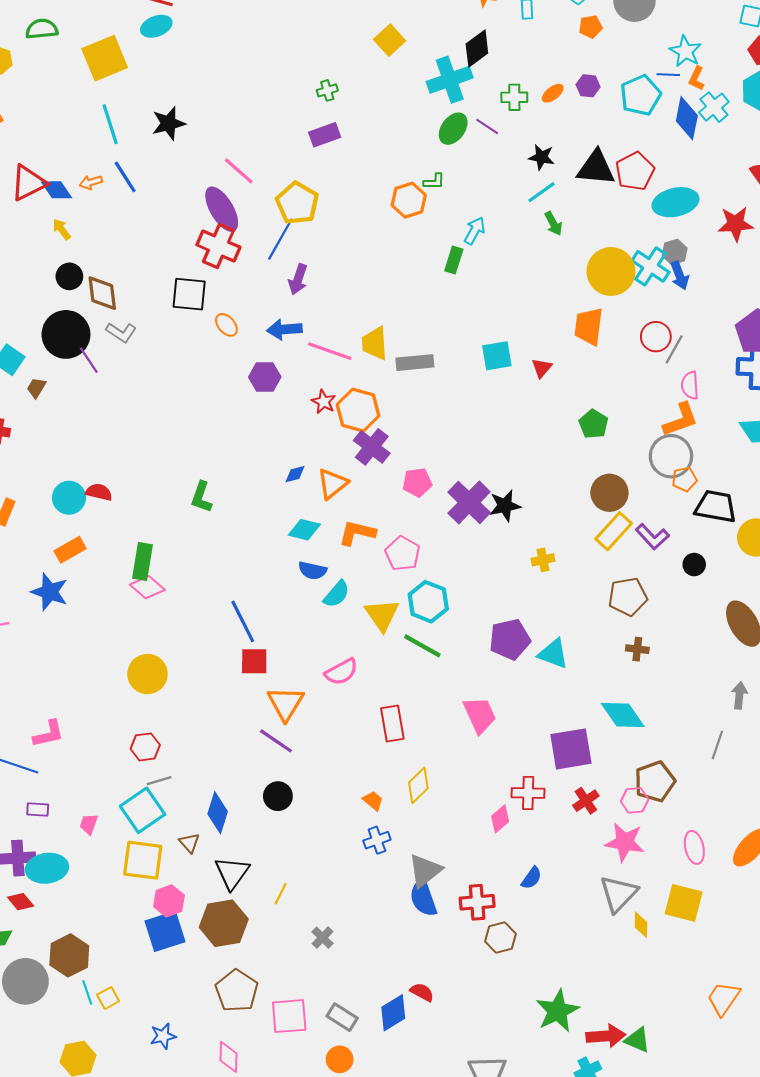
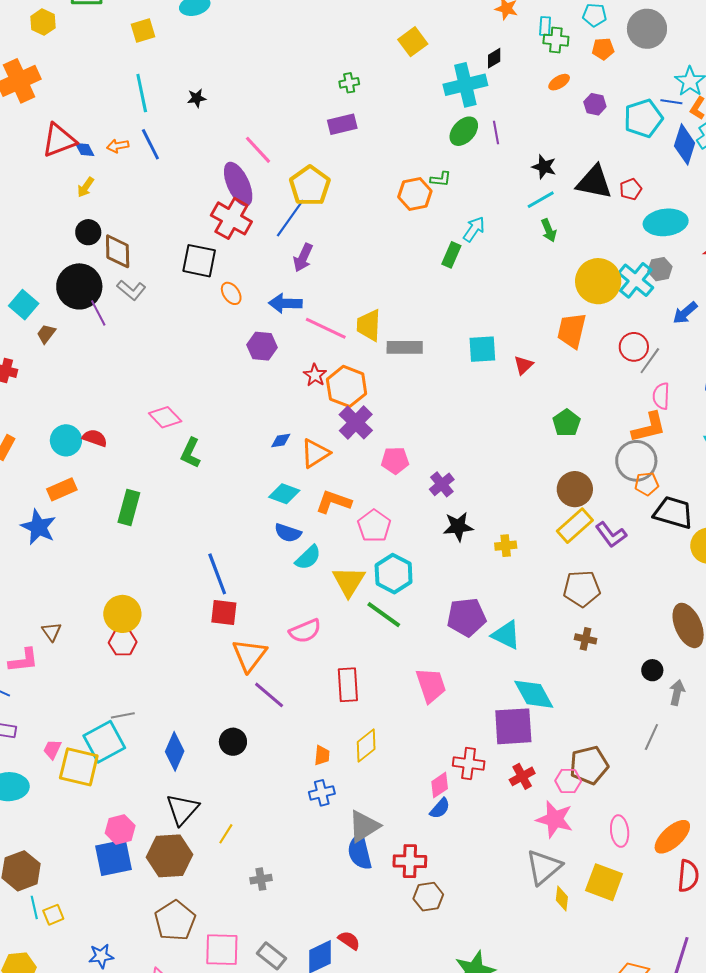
black diamond: (477, 48) -> (494, 58), size x0.6
yellow square: (105, 58) -> (143, 30), size x0.6
orange ellipse: (553, 93) -> (559, 82), moved
green cross: (514, 97) -> (556, 40), moved
black star: (169, 123) -> (197, 98), size x0.6
purple line: (487, 126) -> (496, 132), turned 40
red pentagon: (635, 171) -> (631, 189), size x0.6
blue diamond: (57, 190) -> (85, 150), size x0.7
yellow arrow: (62, 229) -> (86, 187), turned -115
blue arrow: (680, 276) -> (685, 313), moved, turned 64
purple cross: (469, 502) -> (442, 484), size x0.6
black star: (505, 506) -> (458, 527), moved
black circle: (694, 565) -> (652, 670), moved
pink diamond: (147, 587) -> (165, 417), moved
cyan diamond: (623, 715) -> (534, 694), moved
purple line: (276, 741) -> (269, 695), moved
red hexagon: (145, 747) -> (123, 642), moved
orange trapezoid: (373, 801) -> (322, 755), turned 50
brown triangle: (189, 843) -> (52, 632), moved
yellow square: (143, 860) -> (79, 767), moved
blue semicircle: (532, 878) -> (440, 808), moved
gray cross: (322, 938) -> (261, 879), turned 30

